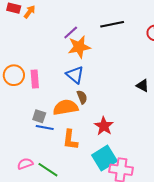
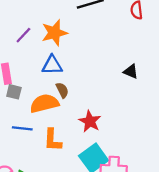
purple line: (71, 33) -> (23, 35), moved
blue triangle: (75, 75) -> (52, 65), turned -36
gray square: (39, 116) -> (14, 92), moved

